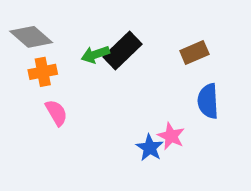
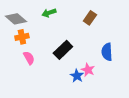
black rectangle: (122, 51) -> (63, 50), moved
brown rectangle: (194, 52) -> (90, 18), moved, turned -32
green arrow: (95, 54) -> (49, 13), moved

